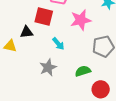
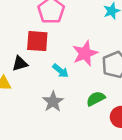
pink star: (81, 20) -> (85, 53), moved

